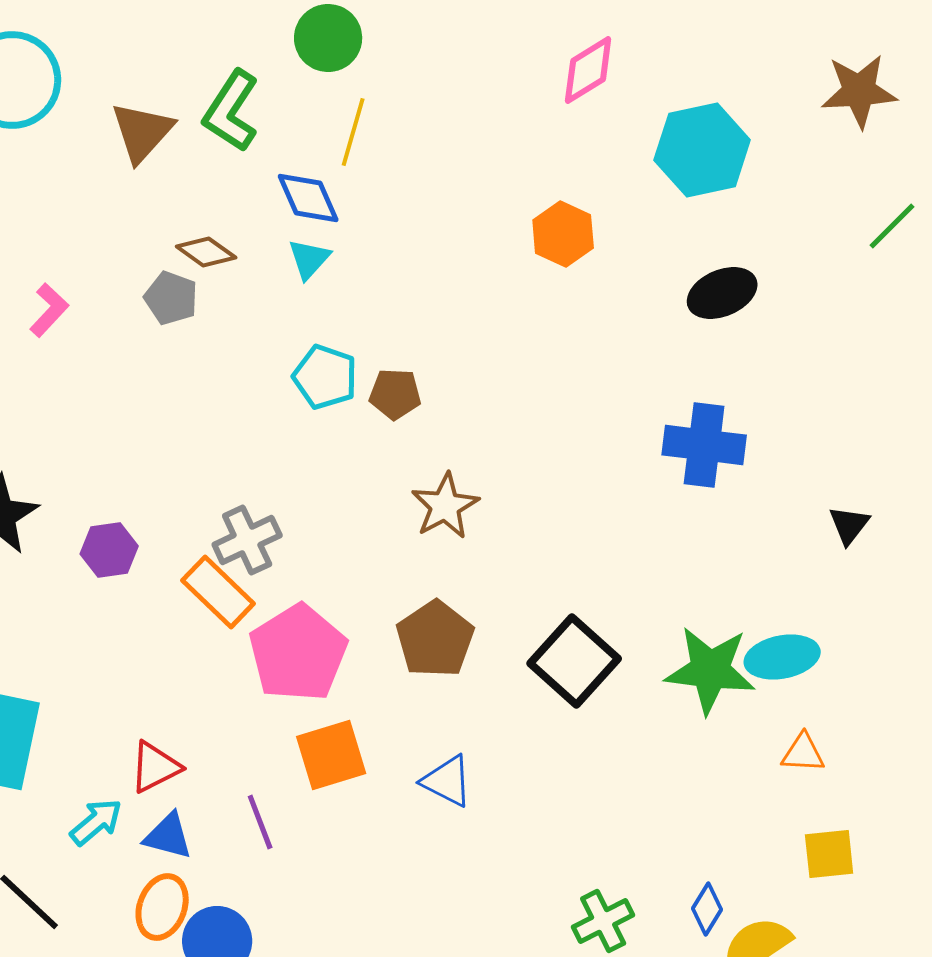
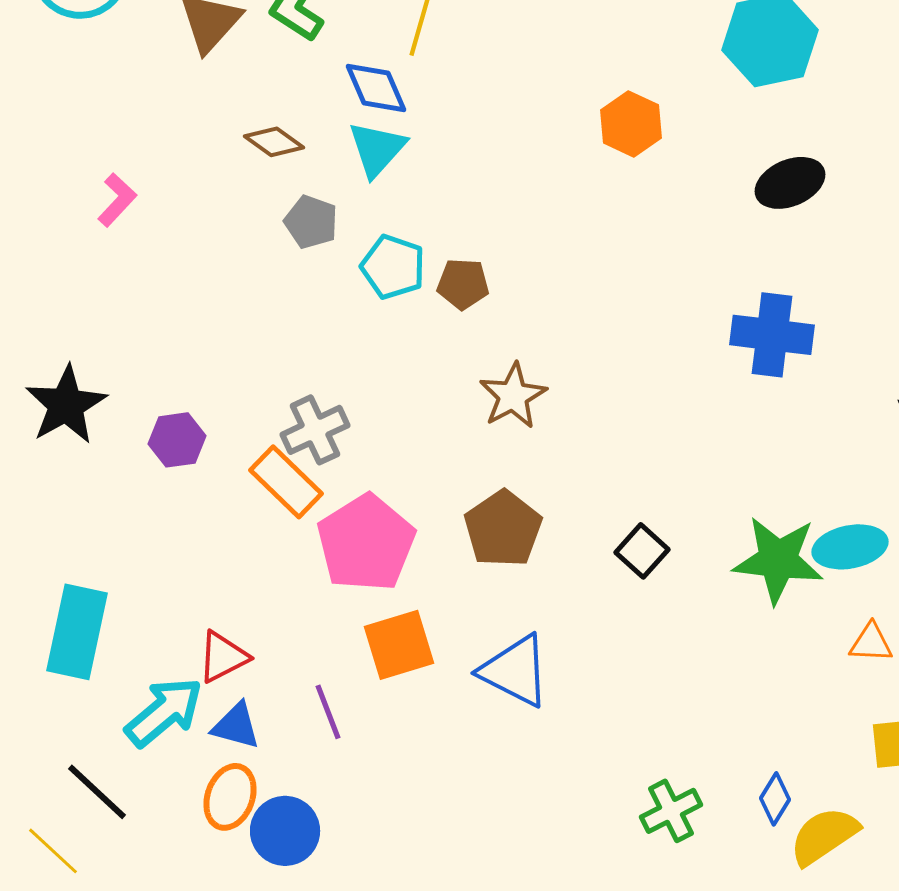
cyan triangle: (309, 259) -> (377, 149), size x1.4
gray pentagon: (171, 298) -> (311, 222), moved
black square: (574, 661) -> (642, 551), size x0.6
blue triangle: (447, 781) -> (515, 671), size x1.4
cyan arrow: (96, 822) -> (164, 712), size x1.5

